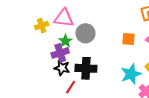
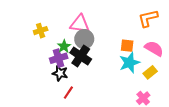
pink triangle: (64, 18) -> (80, 24), moved
black cross: (86, 68) -> (81, 56), moved, turned 30
cyan star: (131, 74) -> (129, 63), moved

